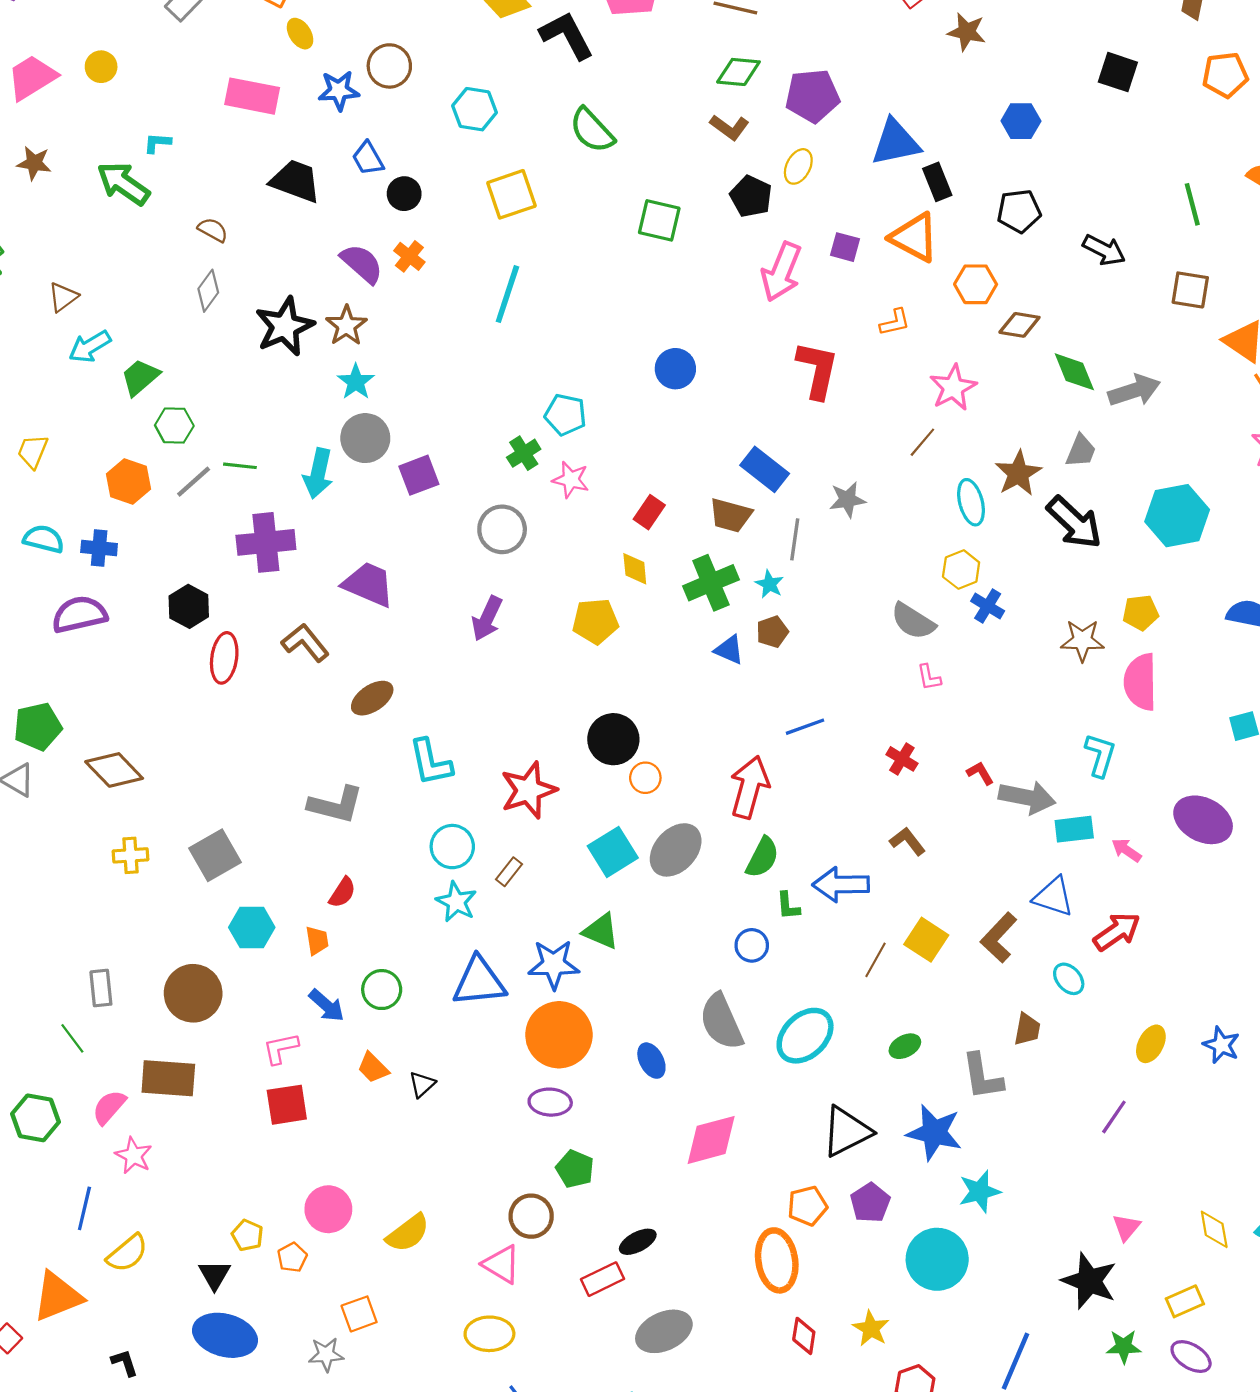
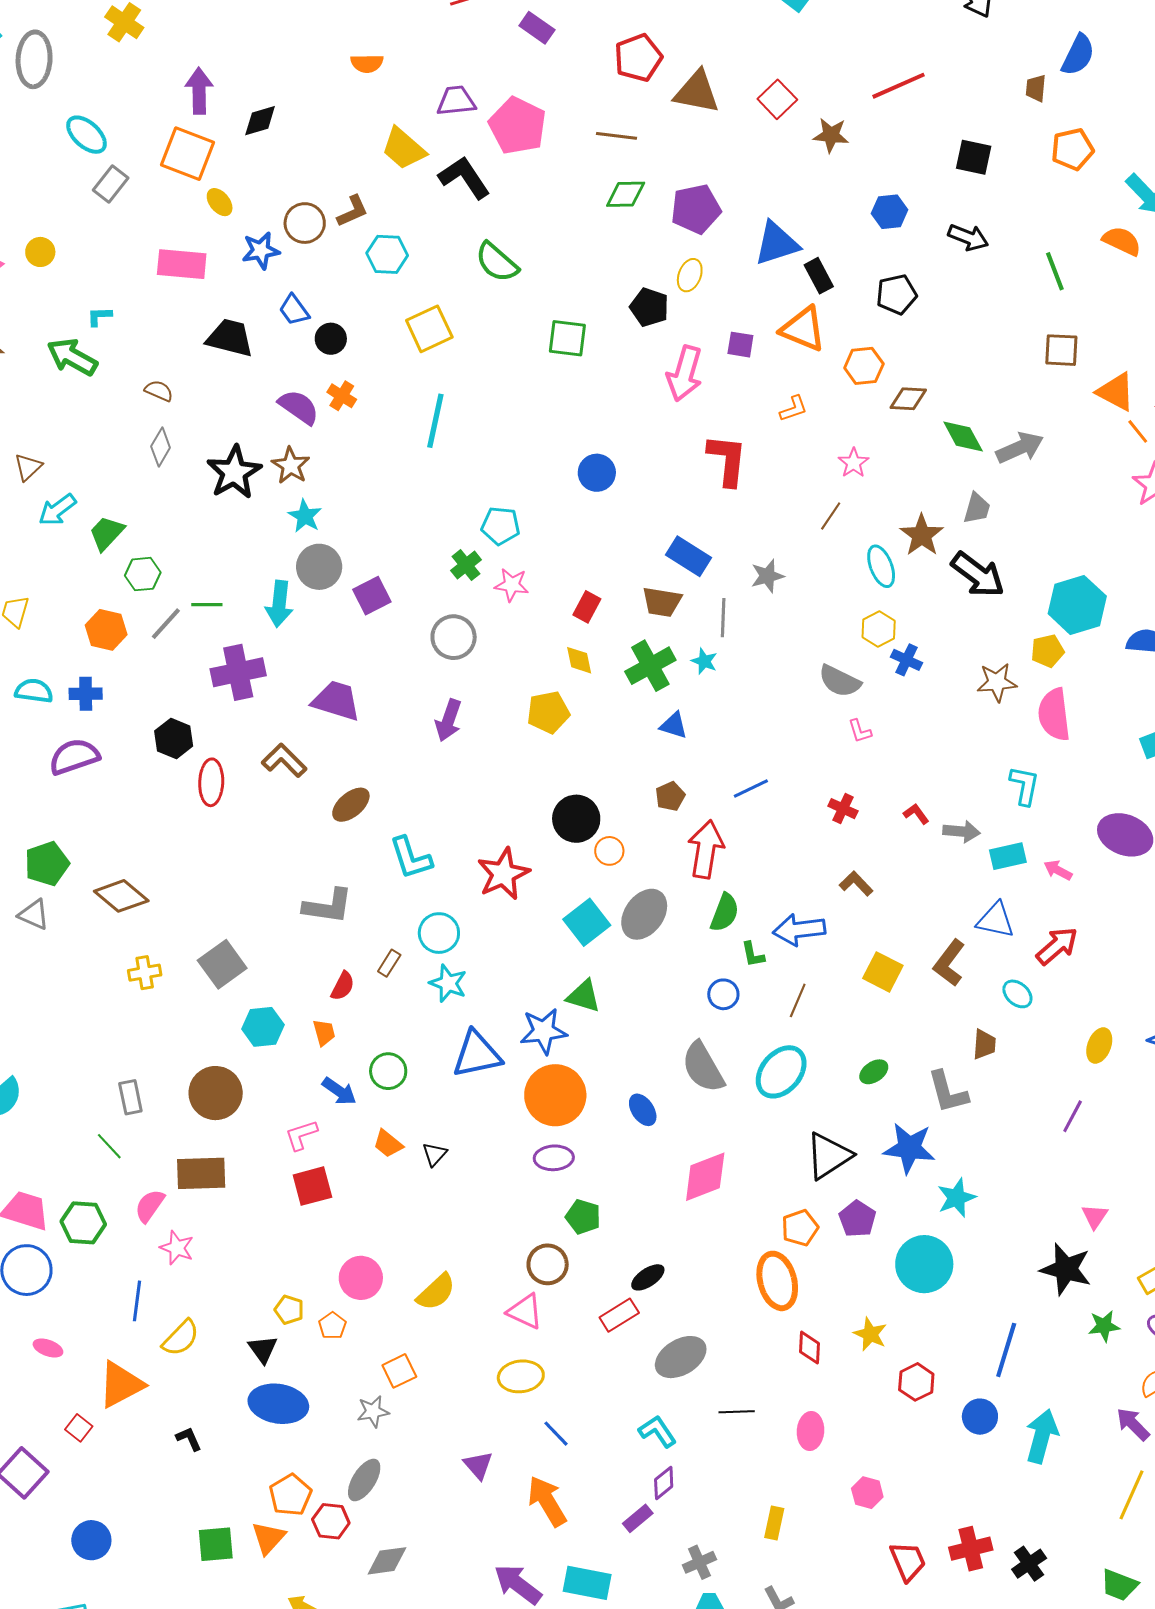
brown L-shape: (729, 127) -> (353, 211), moved, turned -54
black arrow: (1104, 250) -> (968, 237), moved
pink star: (953, 388) -> (853, 463), size x0.7
cyan hexagon: (1177, 516) -> (1077, 605), moved
brown pentagon: (772, 632) -> (670, 796), moved
gray arrow: (1027, 797) -> (962, 832), size x0.7
brown rectangle: (509, 872) -> (389, 963), moved
brown line: (876, 960) -> (798, 1000), moved

